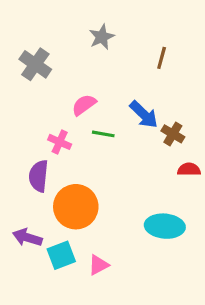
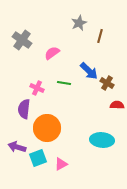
gray star: (102, 37) -> (79, 23), moved
pink semicircle: (84, 105) -> (52, 53), moved

